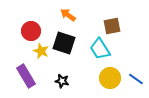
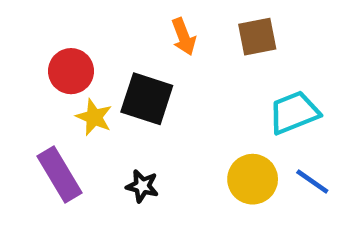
orange arrow: (68, 15) -> (184, 37), moved, turned -147
brown square: (112, 26) -> (257, 37), moved
cyan trapezoid: (100, 49) -> (294, 112), moved, turned 100

